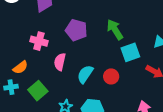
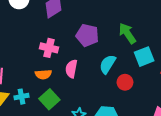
orange semicircle: (20, 67) -> (43, 74), moved, turned 35
cyan semicircle: (85, 74) -> (108, 64), moved

